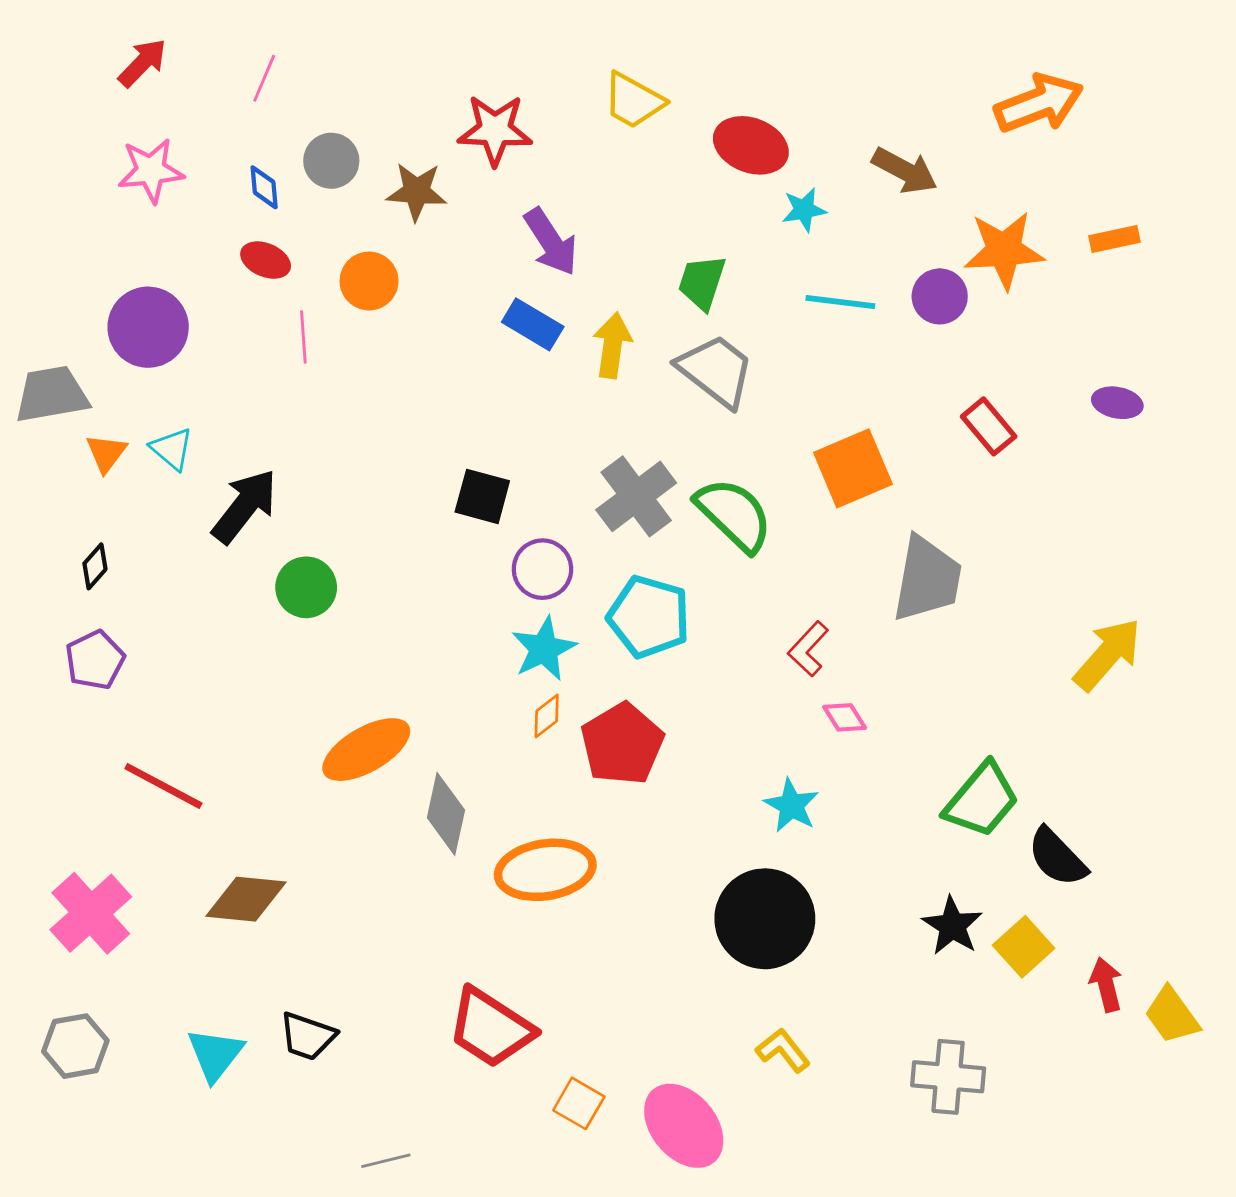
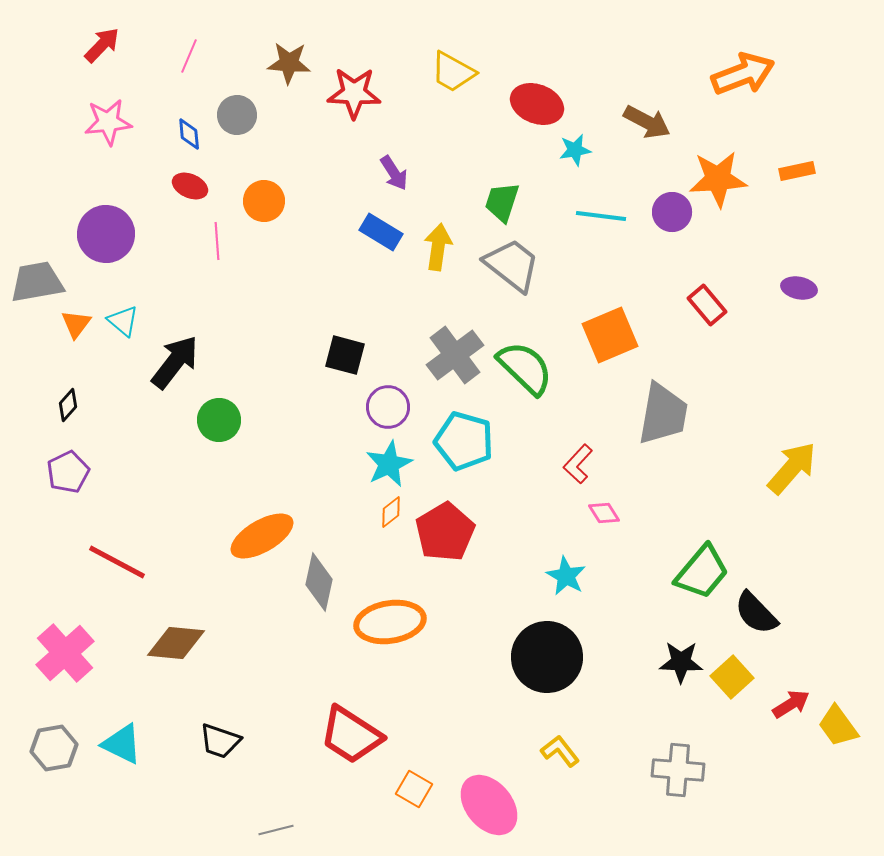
brown star: (417, 192) -> (289, 63), moved
purple arrow: (551, 242) -> (394, 173), size x0.7
black star: (952, 926) -> (681, 662), turned -30
red arrow: (1106, 985) -> (791, 704), turned 72
cyan triangle: (215, 1054) -> (122, 744), moved, turned -42

